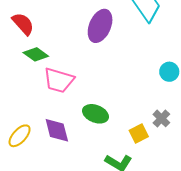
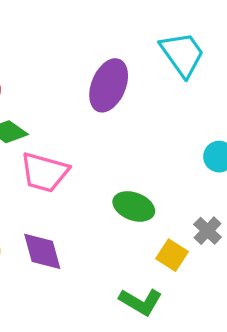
green ellipse: (96, 114) -> (134, 206), moved
yellow square: (139, 134) -> (172, 255), turned -30

